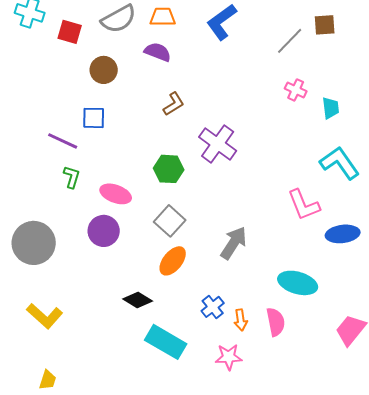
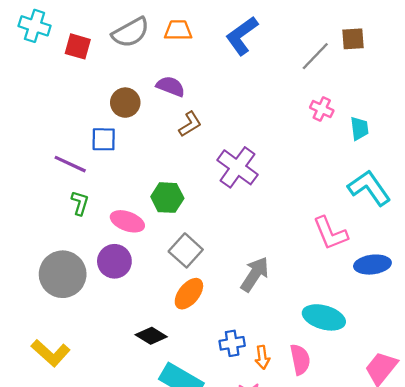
purple semicircle: (158, 52) -> (171, 86), moved
brown circle: (104, 70) -> (125, 103), moved
green hexagon: (169, 169) -> (167, 198), moved
gray circle: (34, 243) -> (63, 274), moved
blue cross: (213, 307) -> (232, 343), turned 30

